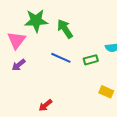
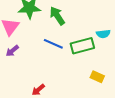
green rectangle: (91, 60) -> (82, 46), size x1.6

